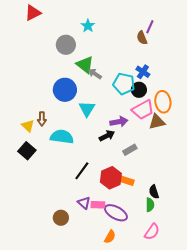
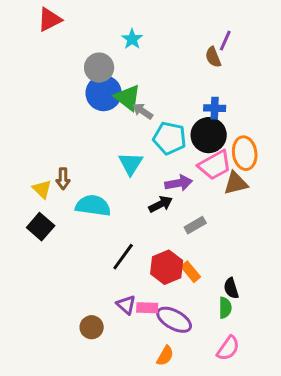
blue cross: (143, 72) -> (215, 108), turned -32
cyan pentagon: (124, 84) -> (170, 138), moved
blue circle: (65, 90) -> (104, 93), moved
black circle: (139, 90) -> (209, 135), size x1.5
orange rectangle: (127, 181) -> (191, 272), turned 32

